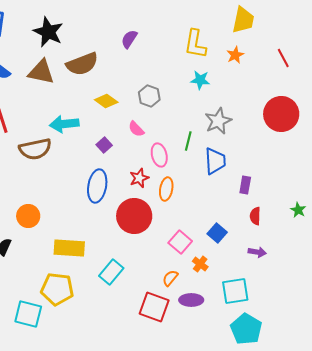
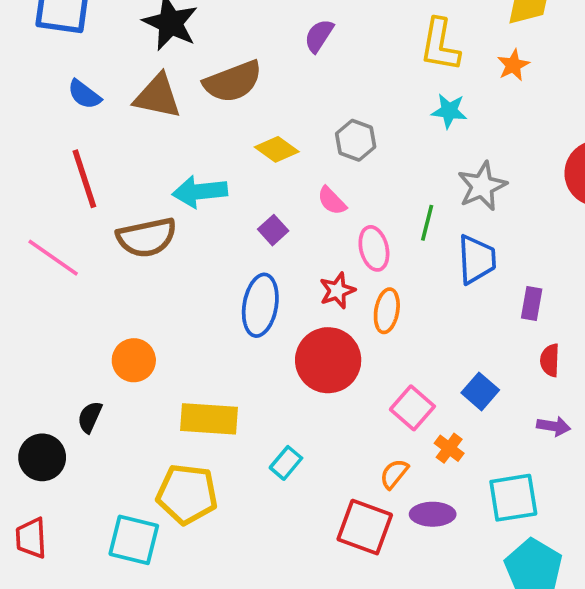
cyan rectangle: (111, 272) -> (286, 463), size x0.7

